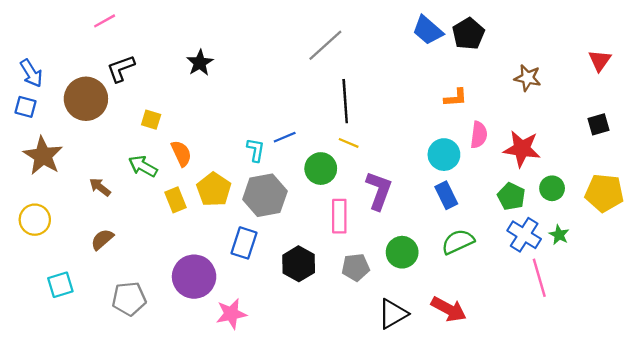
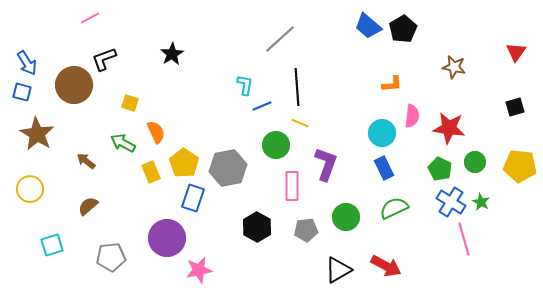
blue line: (285, 137) -> (262, 106), moved
cyan L-shape: (256, 150) -> (245, 85), moved
blue rectangle: (244, 243) -> (193, 198), moved

